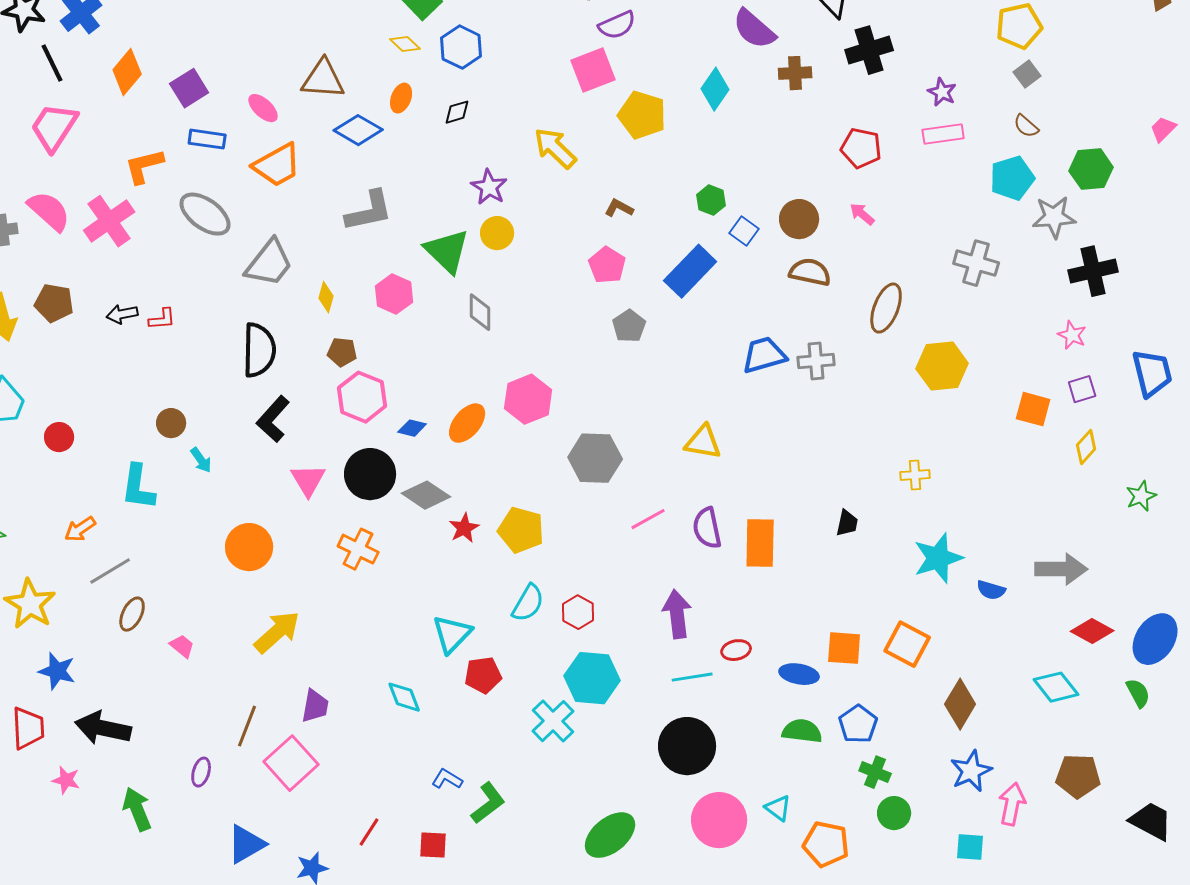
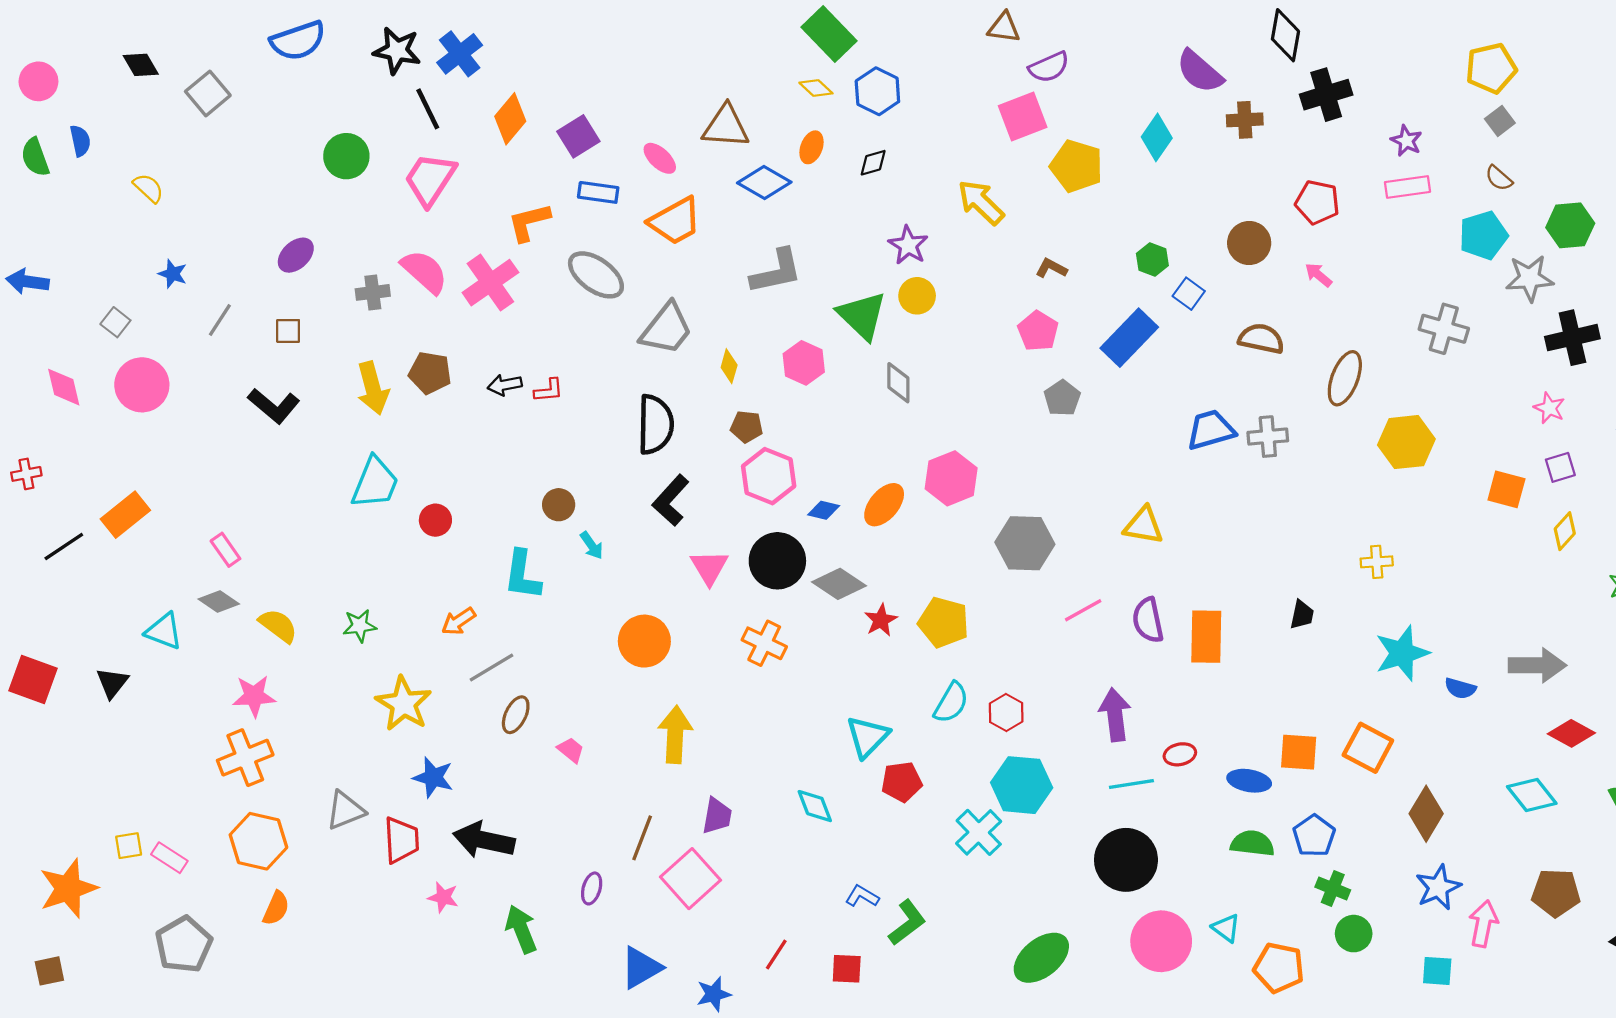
brown circle: (799, 219) -> (1249, 243), moved
yellow arrow: (277, 632) -> (675, 735), turned -45

